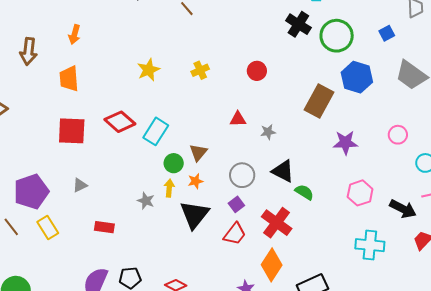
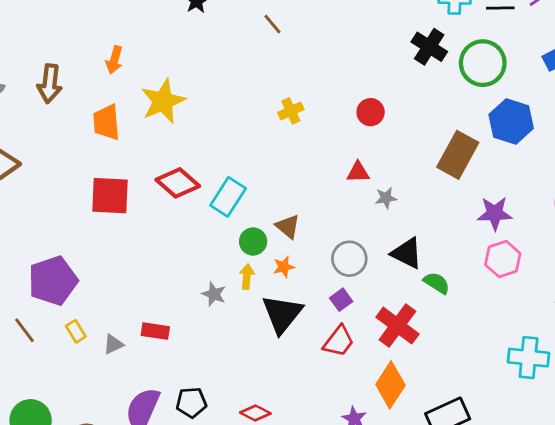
yellow star: (149, 70) -> (163, 101), moved, size x1.4
red triangle: (238, 119) -> (358, 172), moved
brown triangle: (198, 152) -> (288, 226), turned -30
gray triangle: (80, 185) -> (113, 344), moved
pink hexagon: (360, 193) -> (503, 259), moved
yellow rectangle: (48, 227) -> (76, 331), size x0.7

